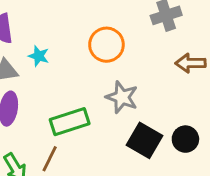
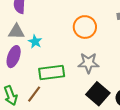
cyan star: (39, 56) -> (35, 42), moved
gray star: (122, 97) -> (88, 63), turned -30

